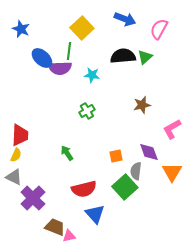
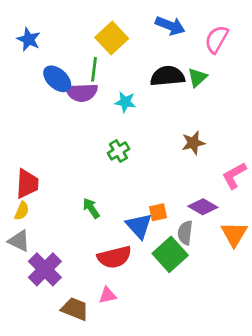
purple diamond: (149, 152) -> (203, 207), turned -40
blue triangle: (95, 214) -> (139, 226), moved
pink triangle: (69, 236) -> (108, 295), moved

